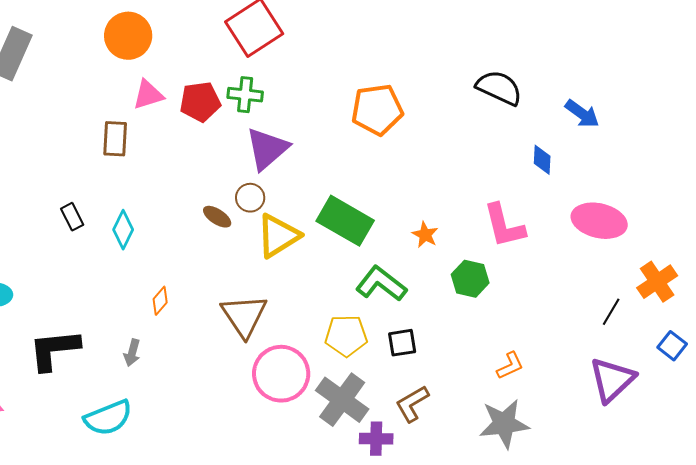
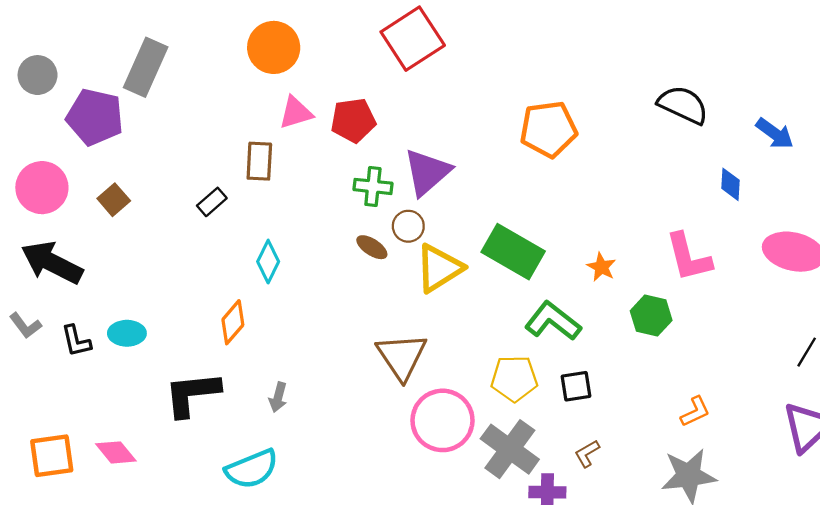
green cross: (245, 95) -> (373, 186), moved
black rectangle: (72, 217) -> (212, 202), moved, turned 76
orange diamond: (160, 301) -> (233, 322), moved, size x1.4
brown L-shape: (412, 404) -> (587, 454), size x0.7

